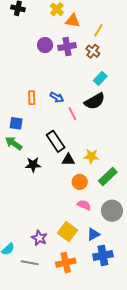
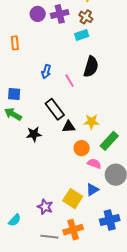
cyan rectangle: (100, 78) -> (82, 35), moved, turned 32
blue arrow: (57, 97) -> (46, 72), moved, turned 80
orange rectangle: (32, 98) -> (15, 43), moved
black semicircle: (95, 101) -> (91, 67), turned -40
pink semicircle: (84, 205) -> (94, 164), moved
blue triangle: (93, 234) -> (92, 190), moved
gray line: (30, 263) -> (49, 237), moved

